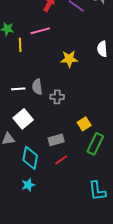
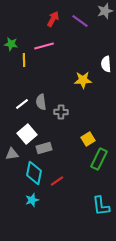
yellow star: (69, 59) -> (83, 80), moved
white line: (18, 89) -> (22, 104), turned -32
gray rectangle: (56, 140) -> (44, 148), moved
red line: (61, 160) -> (57, 181), moved

